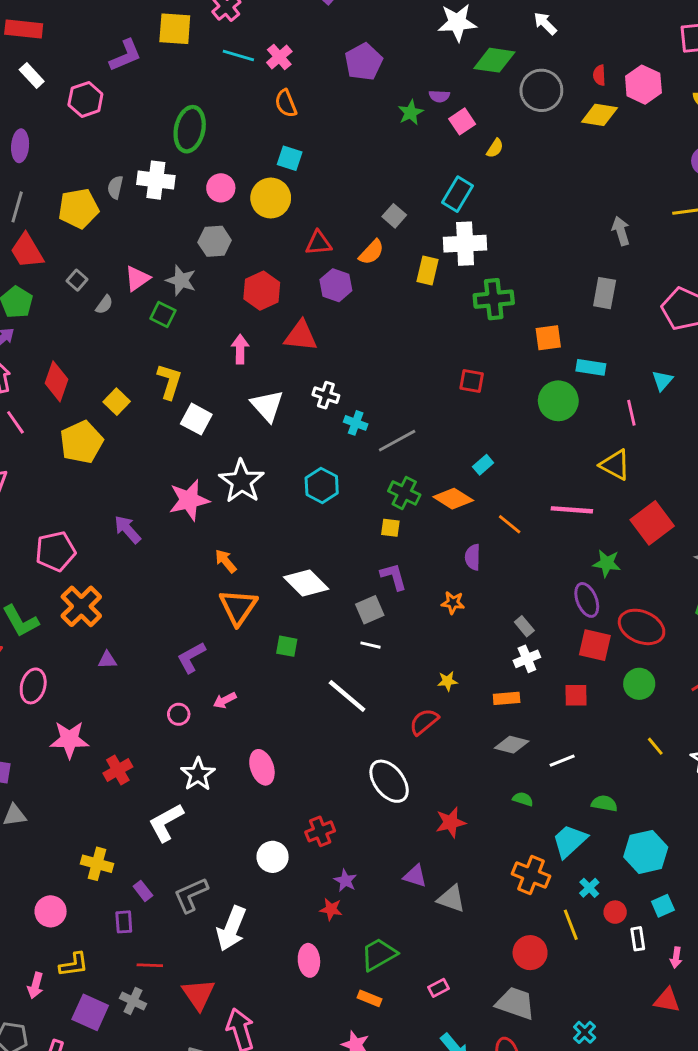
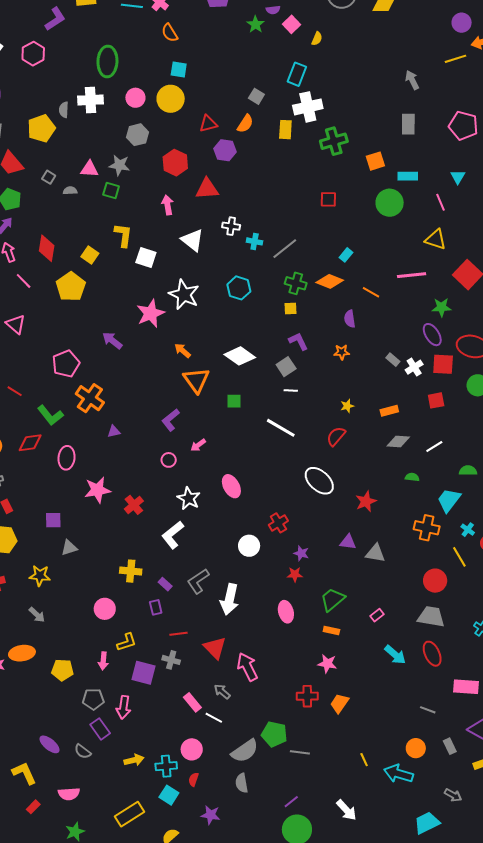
pink triangle: (137, 279) -> (89, 169), turned 48
gray semicircle: (104, 305) -> (70, 191), turned -120
white cross: (527, 659) -> (414, 367), moved

